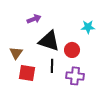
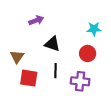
black triangle: (49, 41) -> (52, 44), size x0.7
red circle: (72, 50) -> (88, 53), moved

